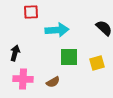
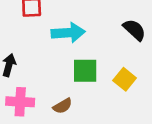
yellow square: (97, 63) -> (125, 79), turned -35

